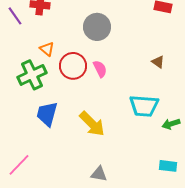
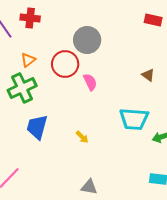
orange triangle: (47, 49) -> (28, 60), moved, turned 42
red circle: (73, 66) -> (65, 64), moved
yellow arrow: (92, 124) -> (82, 137), size x0.5

